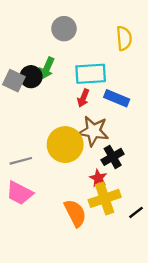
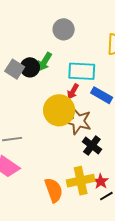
yellow circle: (65, 145) -> (59, 110), moved
black cross: (113, 157) -> (92, 145), turned -30
red star: (98, 178) -> (101, 181), moved

